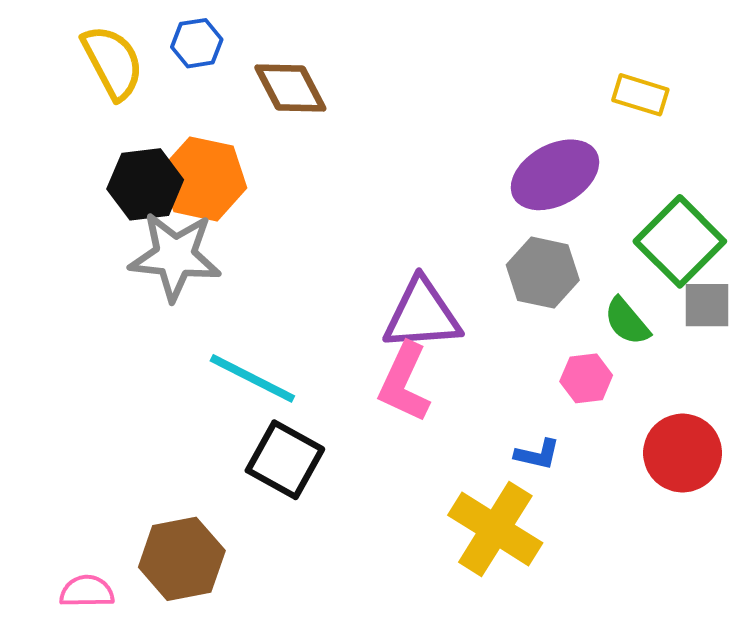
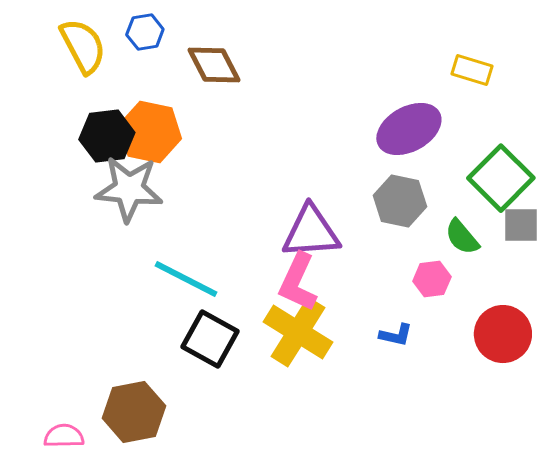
yellow cross: (495, 529) -> (298, 332), moved

